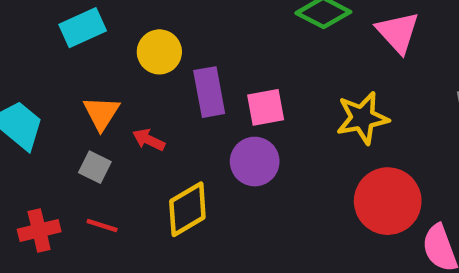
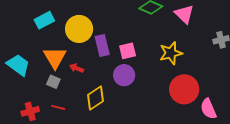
yellow circle: (159, 52) -> (79, 29), size x1.4
orange triangle: (101, 113) -> (55, 58), size x1.4

